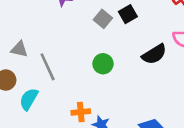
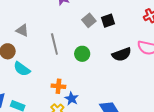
gray line: (48, 67) -> (54, 44), moved
cyan semicircle: (29, 99) -> (22, 69), turned -96

